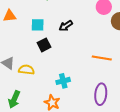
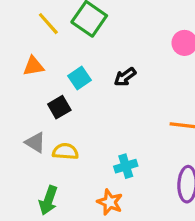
cyan square: (38, 25) -> (79, 78), turned -32
black square: (44, 45) -> (59, 107), moved

